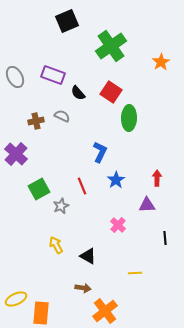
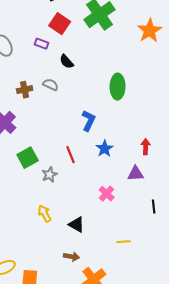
orange star: (161, 62) -> (150, 31), size x1.4
purple rectangle: (53, 75) -> (42, 44), size x0.6
red square: (111, 92) -> (60, 24), moved

